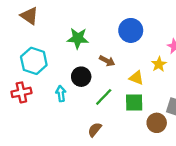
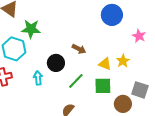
blue circle: (131, 30) -> (112, 15), moved
green star: (78, 38) -> (31, 29), moved
yellow star: (159, 64) -> (123, 61), moved

